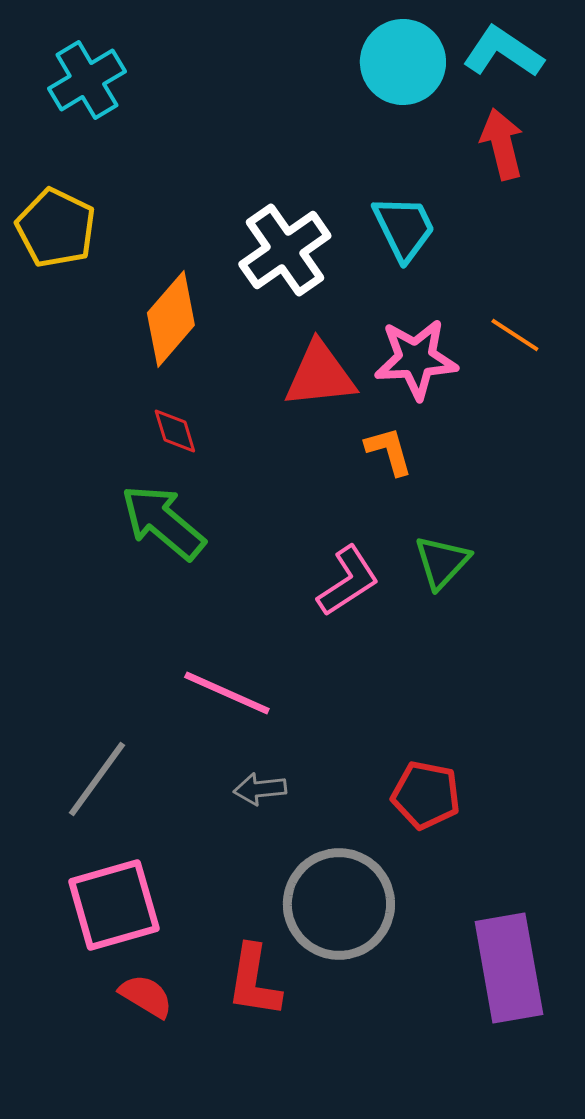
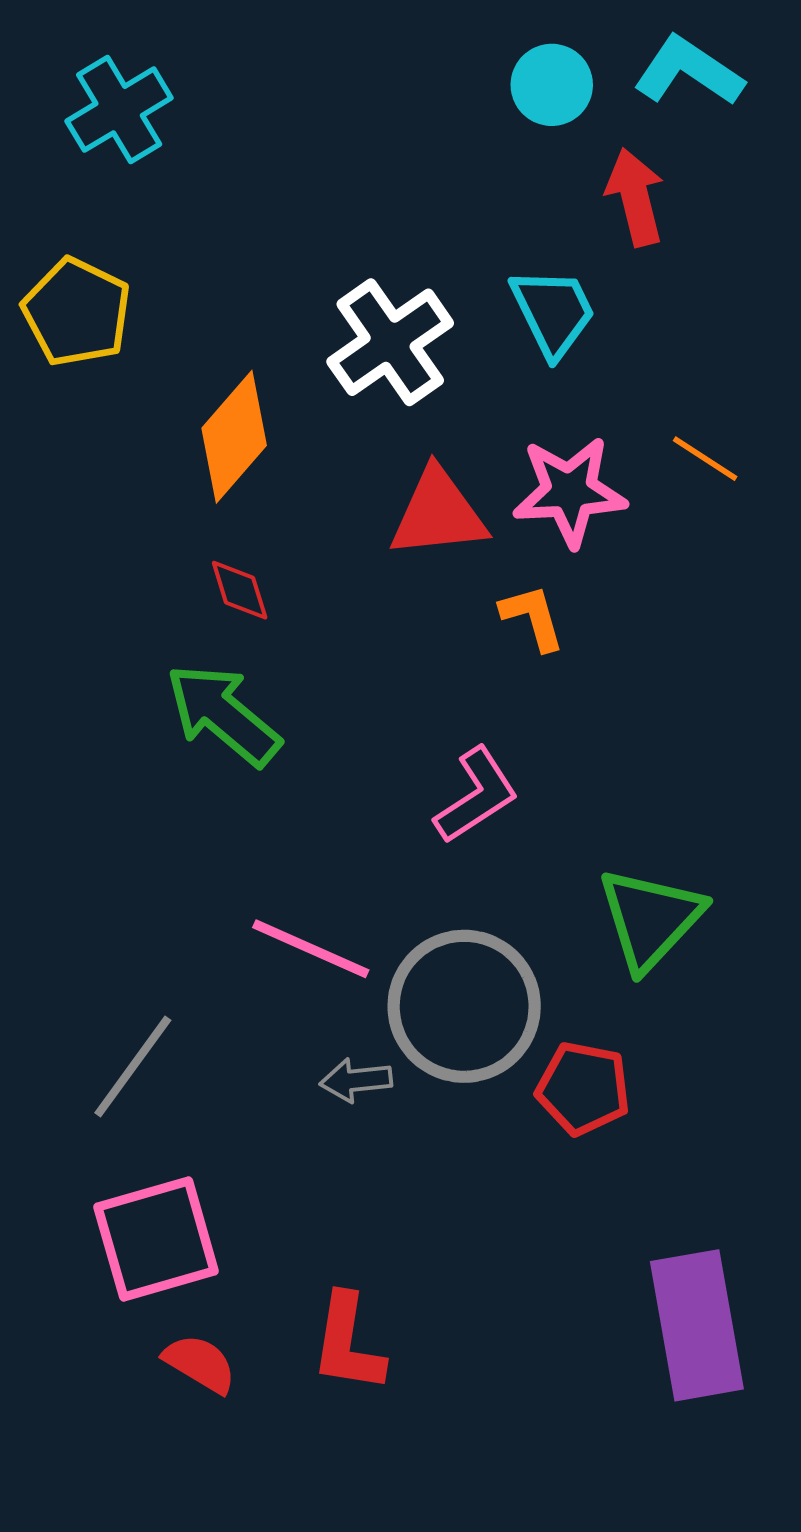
cyan circle: (403, 62) -> (552, 85), size x0.7
red arrow: (502, 144) -> (635, 197), moved
green triangle: (442, 562) -> (650, 919), moved, size x1.4
gray circle: (339, 904) -> (464, 1006), moved

